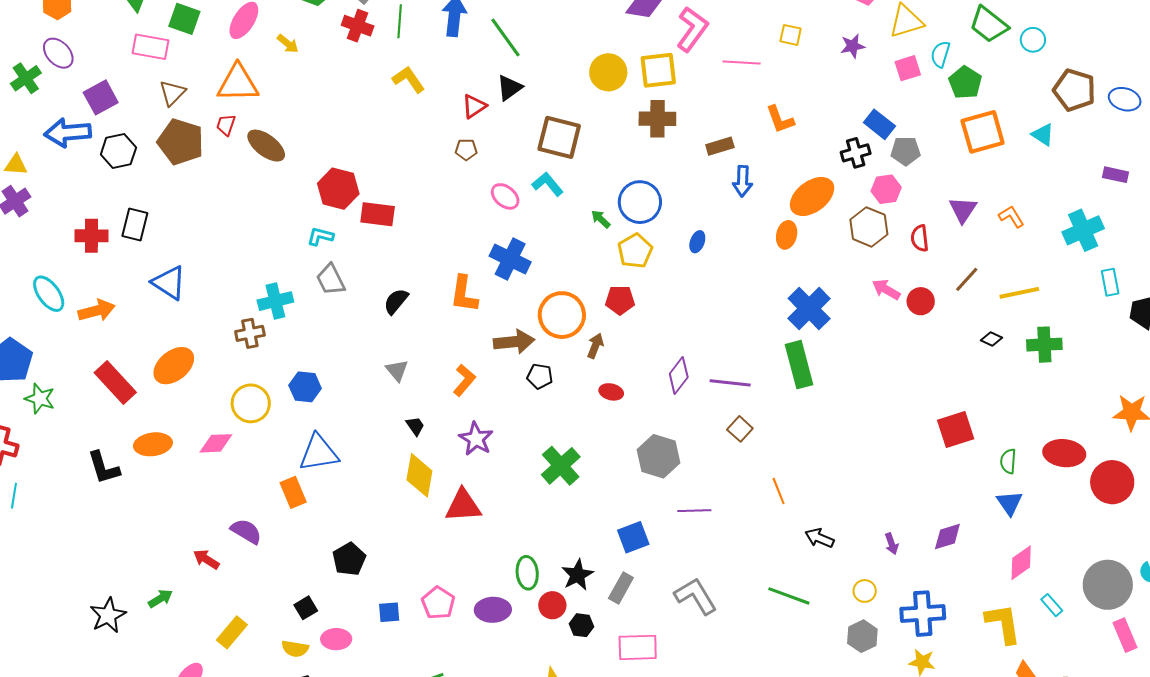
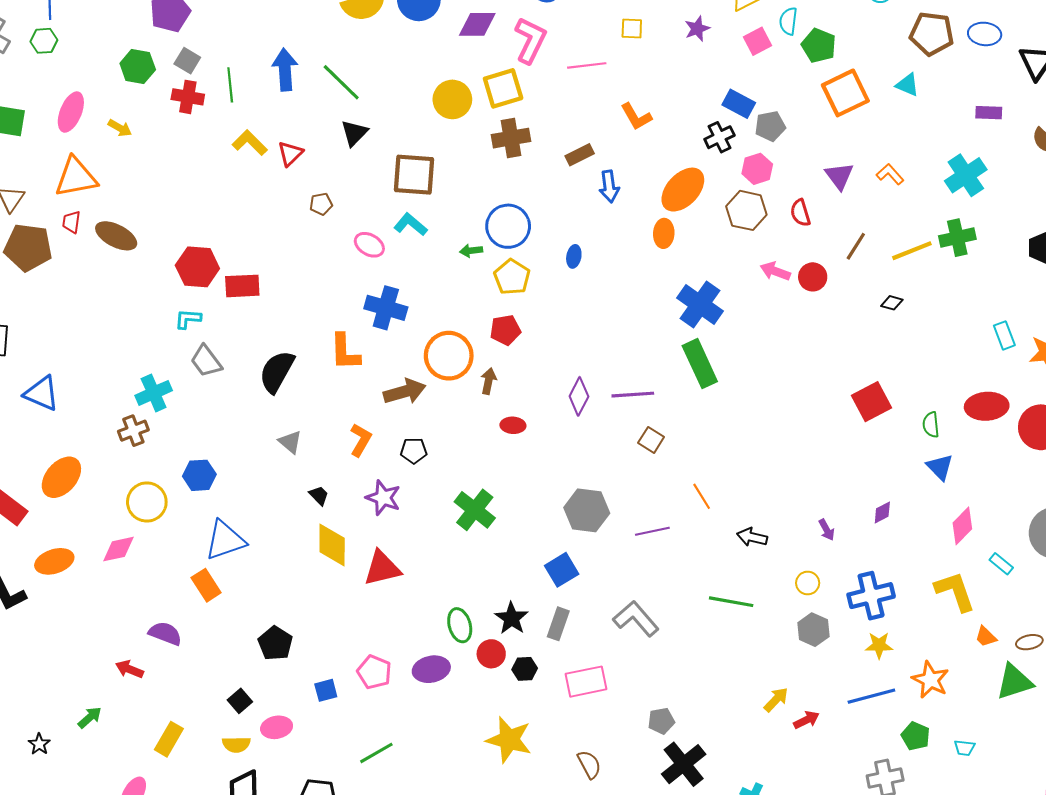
red triangle: (474, 106) -> (290, 154), moved
green arrow: (601, 219) -> (471, 251), turned -40
cyan rectangle: (1110, 282) -> (1004, 335), moved
black semicircle: (396, 301) -> (277, 372), size x1.5
green cross: (1044, 345) -> (957, 238), moved
black pentagon: (540, 376) -> (414, 451), moved
gray hexagon: (659, 456) -> (587, 510), moved
purple line: (694, 511) -> (652, 531), moved
purple diamond: (947, 537) -> (882, 512), size x0.7
black star: (108, 615) -> (39, 744), size x0.6

